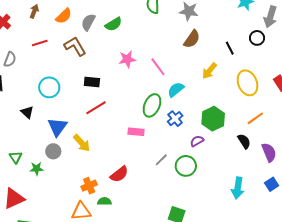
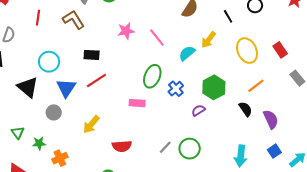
red line: (40, 43) -> (38, 18), turned -63
cyan semicircle: (176, 89) -> (187, 53), moved
black triangle: (27, 112) -> (28, 87), size x1.6
blue triangle: (57, 127) -> (66, 88), moved
yellow arrow: (82, 143) -> (91, 124), moved, turned 84
gray circle: (53, 151) -> (54, 112), moved
gray line: (161, 160) -> (165, 147), moved
green circle: (186, 166) -> (190, 149), moved
red semicircle: (119, 174) -> (122, 146), turned 36
orange cross: (89, 186) -> (60, 158), moved

